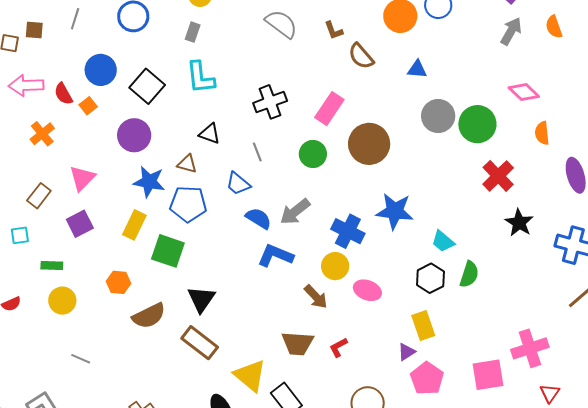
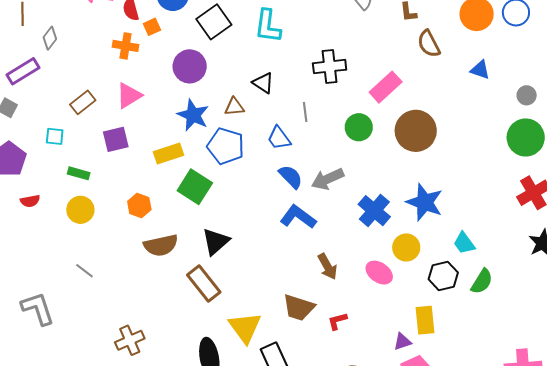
gray circle: (438, 116) -> (527, 95), moved, size x0.6
orange cross: (42, 134) -> (126, 46), moved, turned 35
brown triangle: (187, 164) -> (234, 107), turned -35
yellow rectangle: (134, 225) -> (168, 154), turned 32
yellow circle: (335, 266) -> (406, 247), moved

